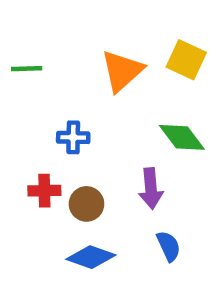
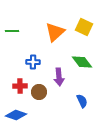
purple arrow: (151, 188) -> (59, 77), moved
blue semicircle: (169, 246) -> (82, 101), moved
blue diamond: (91, 257) -> (16, 115), moved

